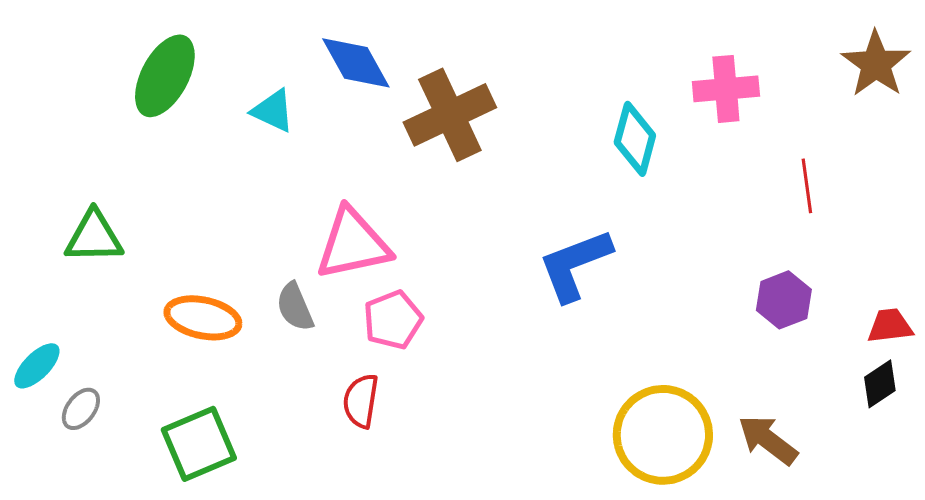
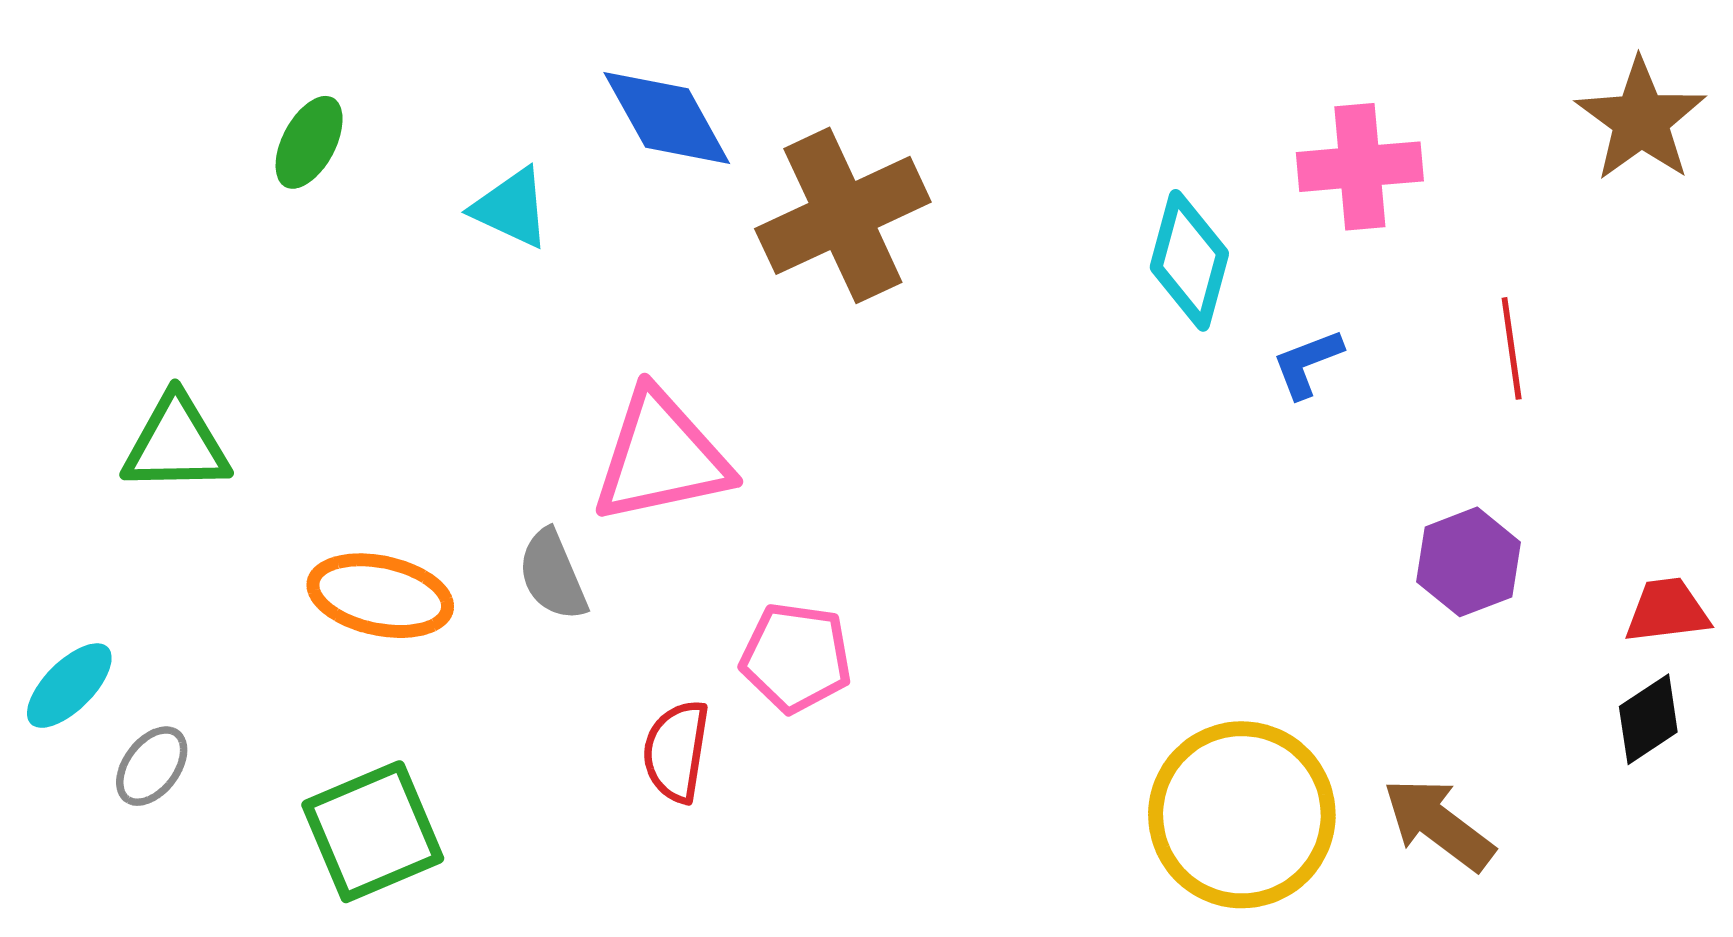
green ellipse: (165, 76) -> (309, 142), size x0.6
blue L-shape: (575, 265) -> (1307, 363), moved, size x0.5
pink pentagon: (393, 320) -> (796, 657), moved, turned 30

